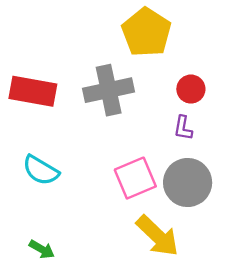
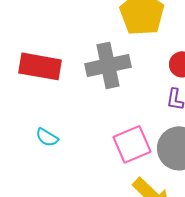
cyan semicircle: (41, 170) -> (47, 137), size x0.7

